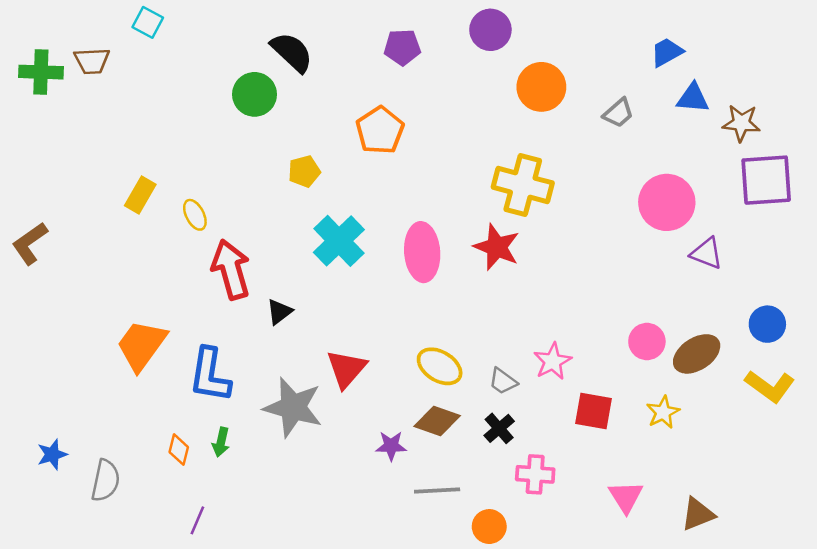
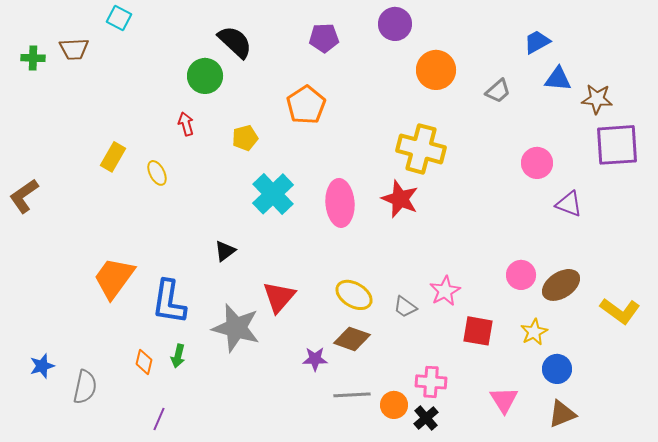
green cross: (41, 72) -> (33, 58), size x0.7
pink circle: (667, 202) -> (537, 163), size x0.7
red arrow: (231, 269) -> (186, 124), moved, size x0.5
blue circle: (767, 324) -> (557, 369), moved
black cross: (499, 428) -> (426, 418), moved
orange circle: (489, 527) -> (394, 405), moved

